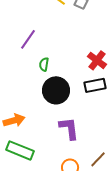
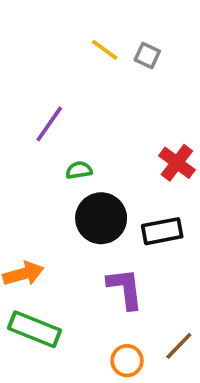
green semicircle: (44, 64) -> (79, 170), turned 72
black rectangle: (95, 85) -> (162, 231), moved

